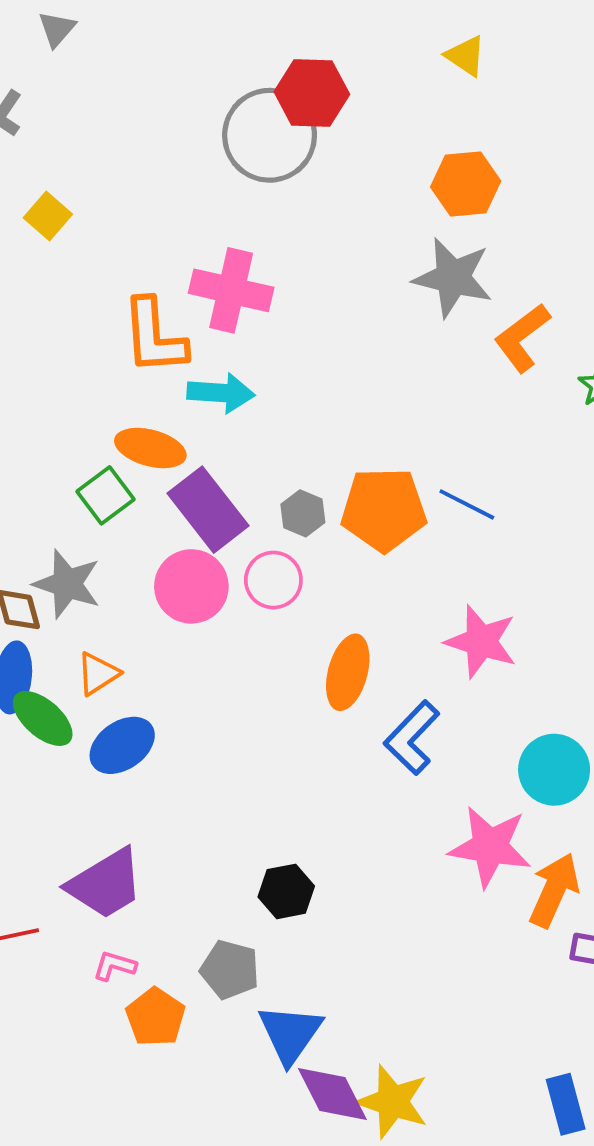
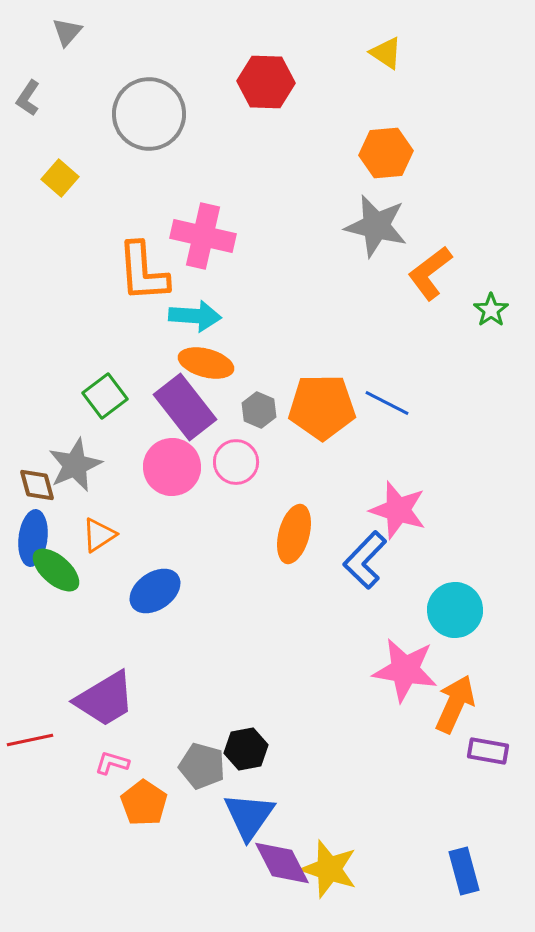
gray circle: (270, 135) -> (149, 114), moved
orange ellipse: (150, 448) -> (206, 363), moved
gray star: (67, 584) -> (75, 465), turned 30
blue L-shape: (412, 738) -> (365, 560), moved
blue ellipse: (122, 745) -> (155, 591), moved
black hexagon: (286, 891) -> (246, 749), moved

